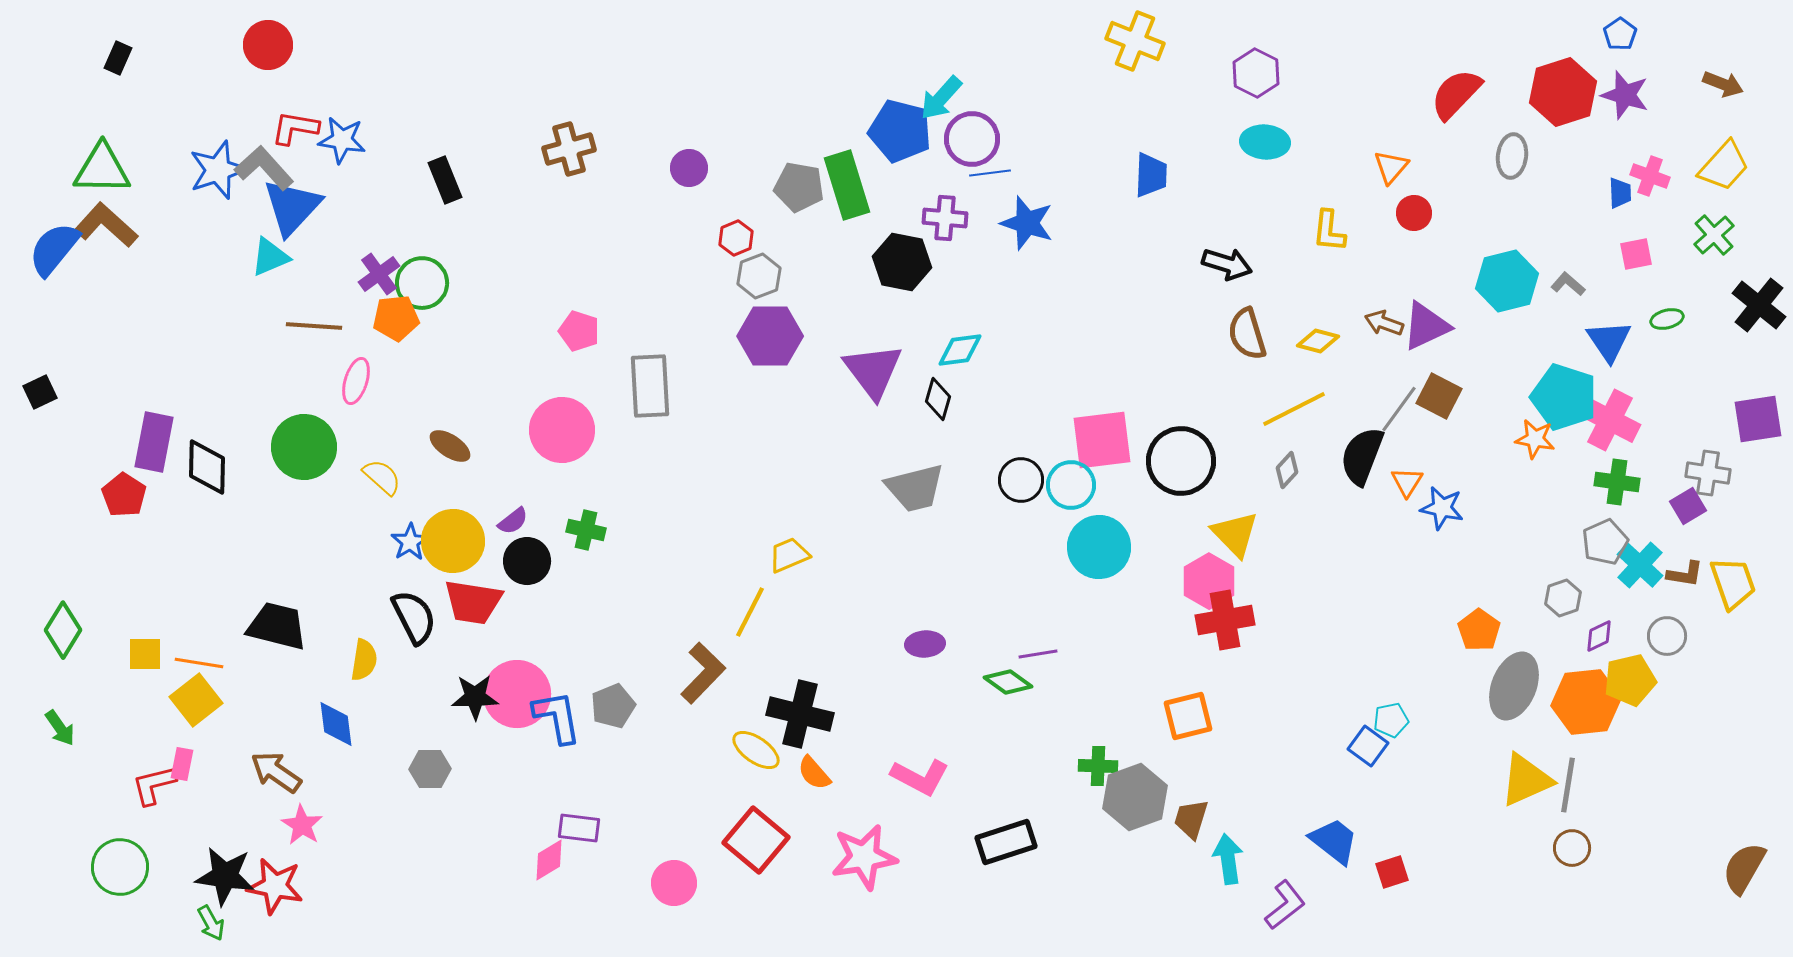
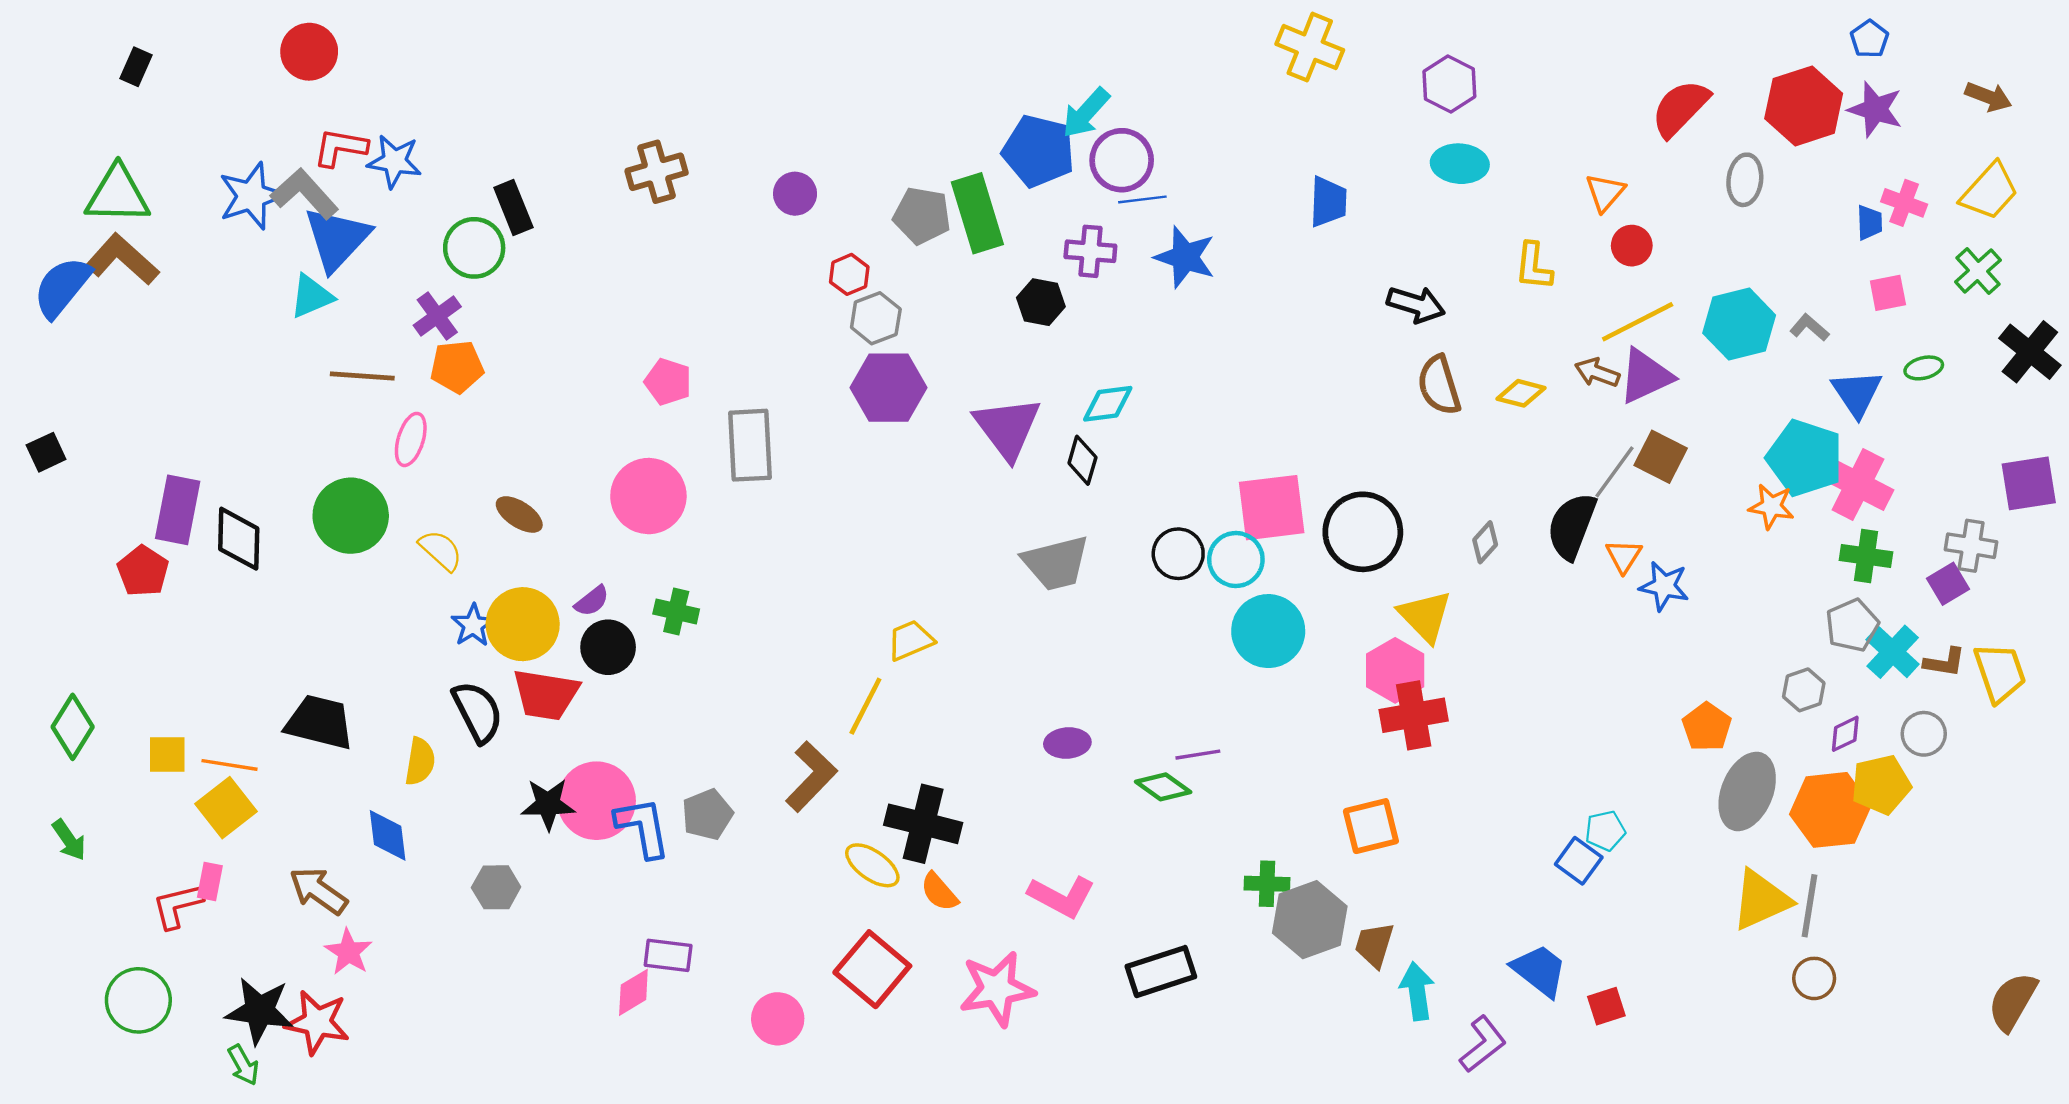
black hexagon: (902, 262) -> (1041, 302), size x0.7
green circle: (422, 283) -> (474, 248), moved
yellow line: (1294, 409) -> (1638, 322), moved

